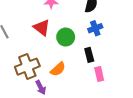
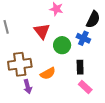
blue cross: (95, 28) -> (83, 38), moved, turned 32
pink rectangle: (99, 74) -> (85, 87), turned -48

